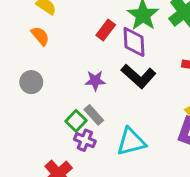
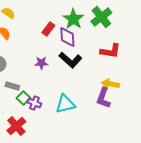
gray rectangle: (94, 115) -> (12, 86), moved, turned -32
green square: (76, 121) -> (23, 98), moved

